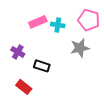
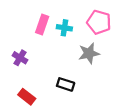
pink rectangle: (38, 22) -> (42, 24), turned -48
black rectangle: (42, 66) -> (66, 84), moved

